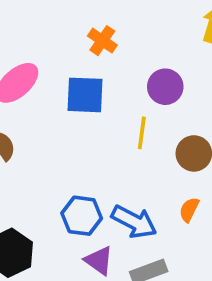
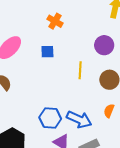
purple circle: (165, 87) -> (104, 45), moved
blue square: (85, 95) -> (47, 52), size x0.6

